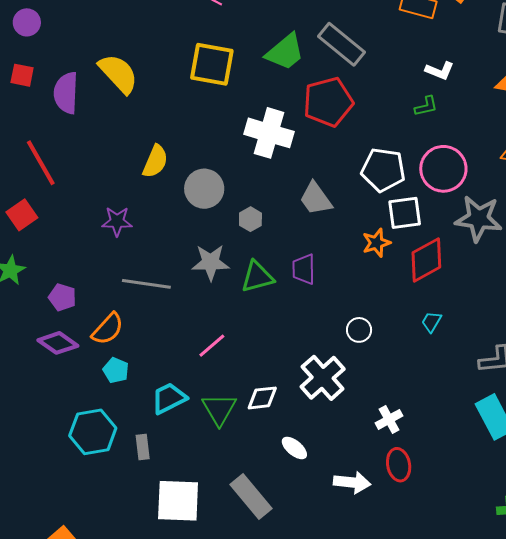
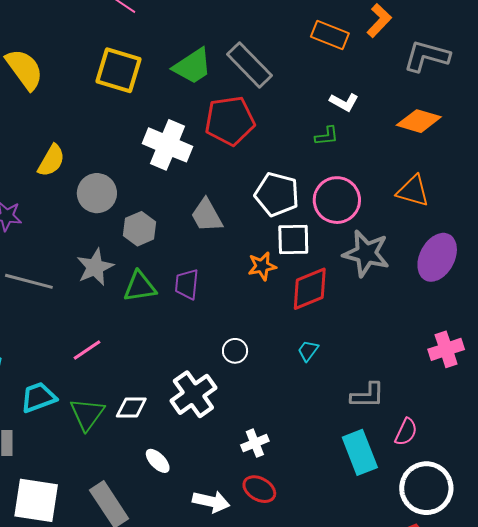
gray hexagon: (250, 219) -> (139, 229), size x1.4
gray star: (211, 262) -> (95, 267), turned -30
red ellipse: (399, 465) -> (259, 489), turned -56

